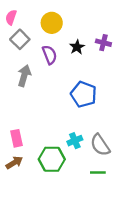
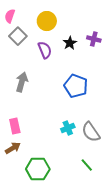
gray arrow: (24, 76) -> (22, 82), moved
green hexagon: (52, 159) -> (38, 169), moved
green line: (98, 172) -> (87, 165), moved, turned 48

